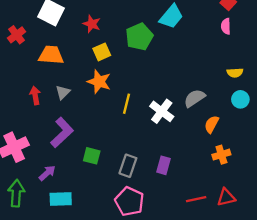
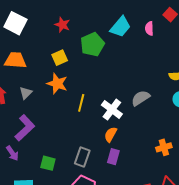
red star: (92, 24) -> (62, 25), moved
pink semicircle: (226, 26) -> (149, 28), moved
orange semicircle: (212, 124) -> (111, 134), moved
green square: (92, 156) -> (48, 163), moved
purple arrow: (47, 173) -> (12, 153), moved, turned 98

